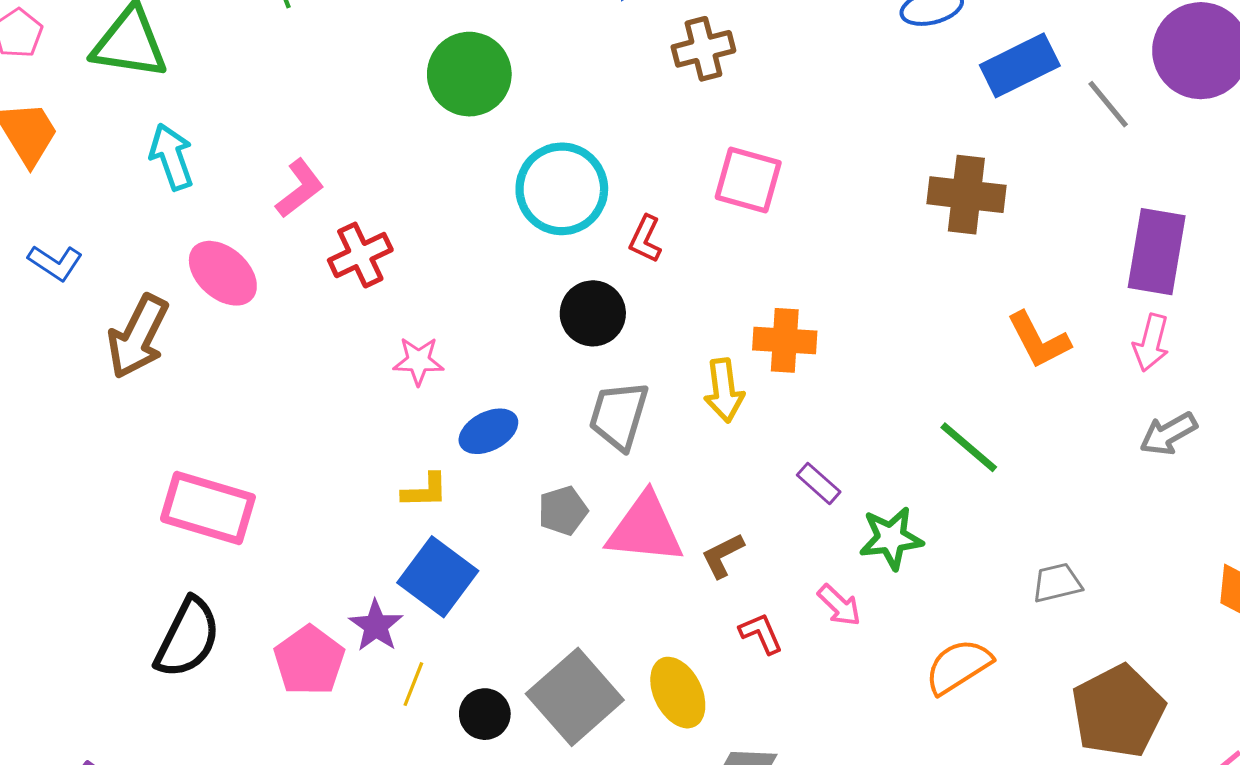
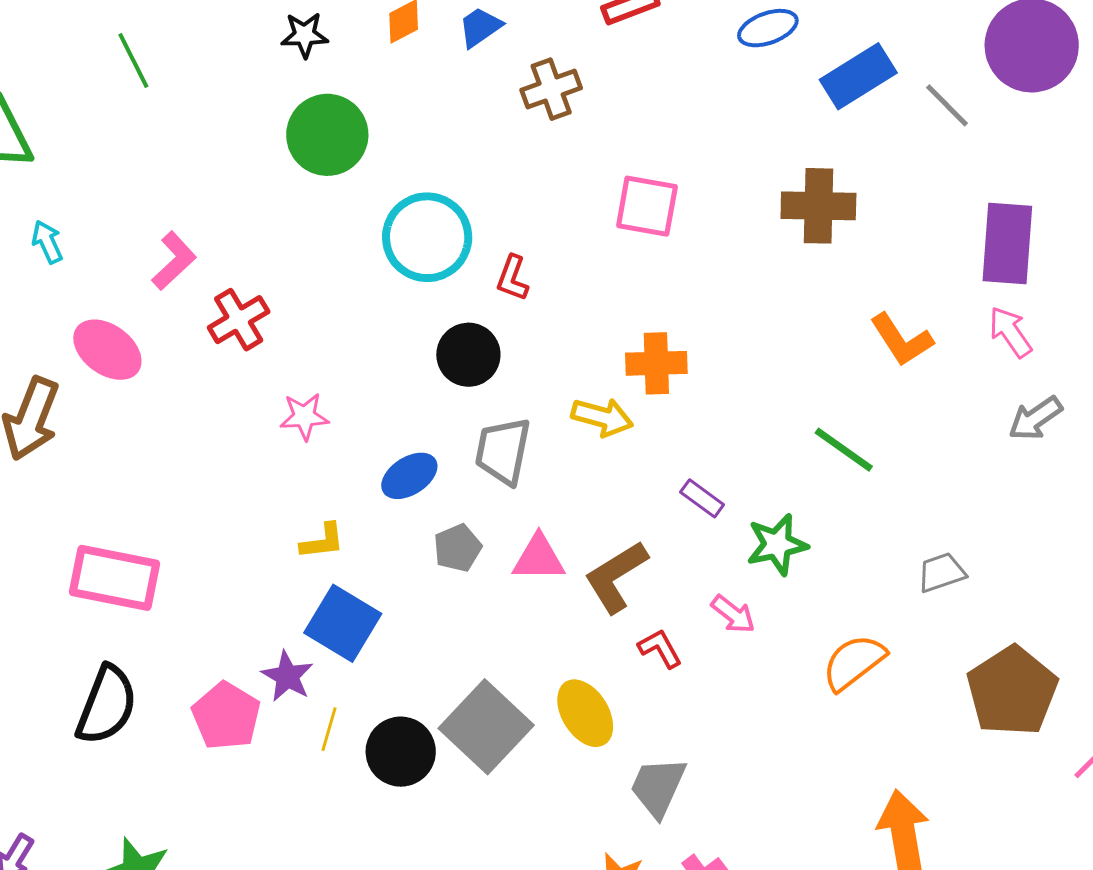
cyan arrow: (172, 157) -> (47, 242), size x0.7
pink square: (748, 180) -> (647, 206), moved
pink arrow: (1151, 343) -> (1010, 332), turned 136
yellow arrow: (724, 390) -> (602, 417), turned -62
blue ellipse: (488, 431) -> (409, 476), moved
pink triangle: (645, 529) -> (539, 558), size x0.7
brown L-shape: (723, 556) -> (616, 577), size x1.6
black circle: (485, 714) -> (401, 752), size x1.4

